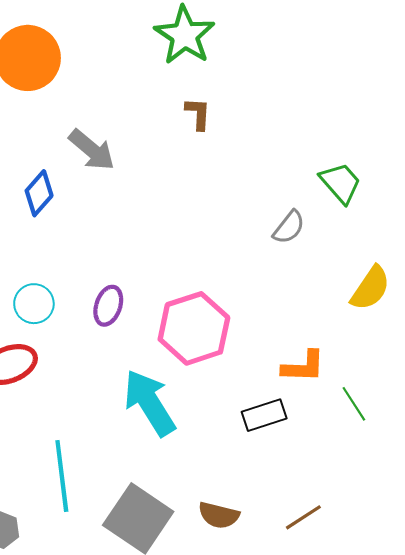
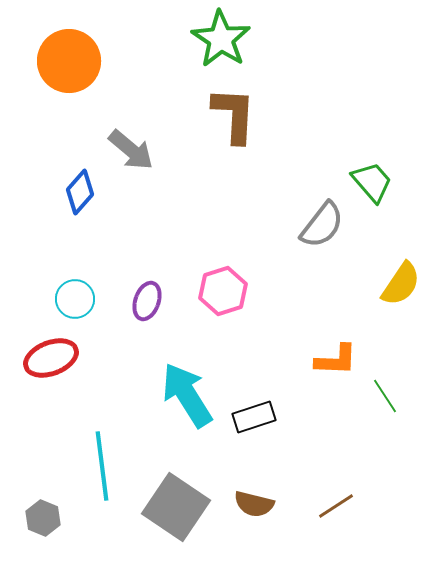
brown L-shape: (198, 114) -> (234, 115), size x1.8
gray semicircle: (289, 227) -> (322, 225), size x1.4
pink hexagon: (194, 328) -> (223, 291), moved, size x0.7
black rectangle: (264, 415) -> (254, 417), moved

